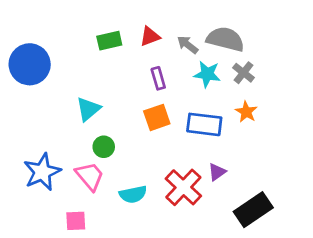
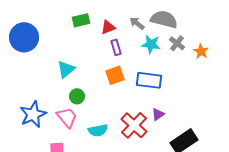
red triangle: (150, 36) -> (108, 27), moved
orange star: (246, 112) -> (201, 51), moved

